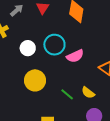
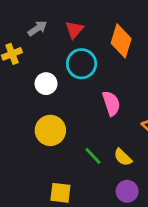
cyan circle: (54, 45) -> (81, 64), moved
pink semicircle: (75, 56) -> (111, 103), turned -90

